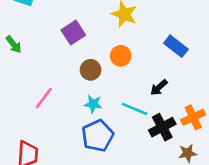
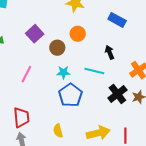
purple square: (73, 33) -> (35, 34), moved
black arrow: (159, 87) -> (110, 52), turned 120
black cross: (162, 127) -> (117, 94), moved

